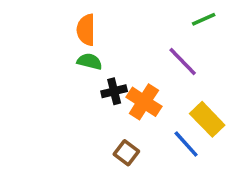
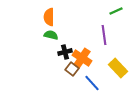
purple line: (183, 61) -> (104, 35), turned 36
blue line: (186, 144) -> (92, 83), moved
brown square: (126, 153) -> (72, 69), moved

